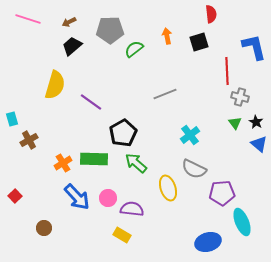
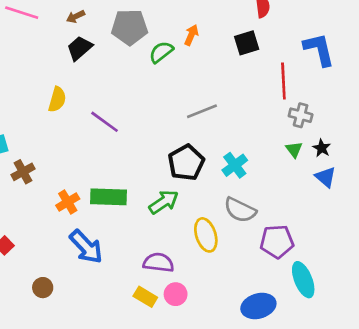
orange arrow: (167, 36) -> (191, 35), moved, turned 35
yellow semicircle: (55, 85) -> (57, 99), size x0.7
black pentagon: (123, 133) -> (186, 163), moved
green arrow: (136, 163) -> (164, 202), turned 105
pink circle: (108, 198) -> (176, 294), moved

